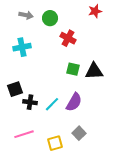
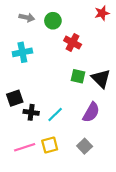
black triangle: (94, 71) -> (101, 79), turned 48
purple semicircle: (74, 102) -> (91, 112), moved
yellow square: (55, 143) -> (50, 145), moved

